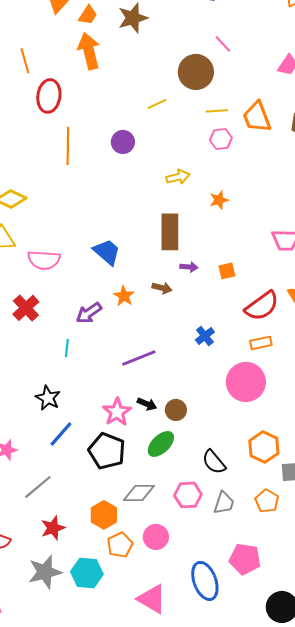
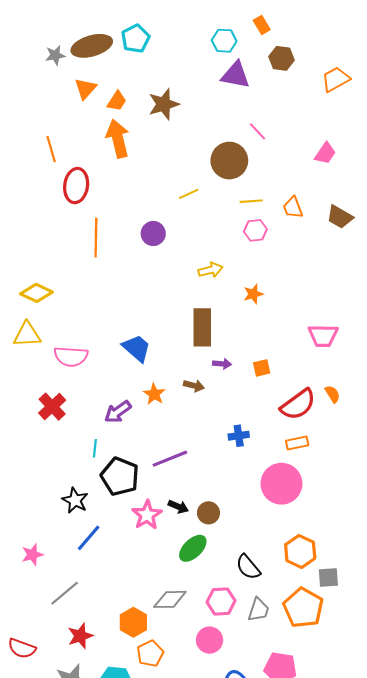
orange trapezoid: (257, 117) -> (293, 207), size x0.7
blue cross: (205, 336) -> (239, 436), turned 30
black pentagon: (107, 451) -> (120, 476), moved
orange pentagon: (267, 501) -> (303, 608), size x1.6
pink circle: (156, 537) -> (210, 640), moved

